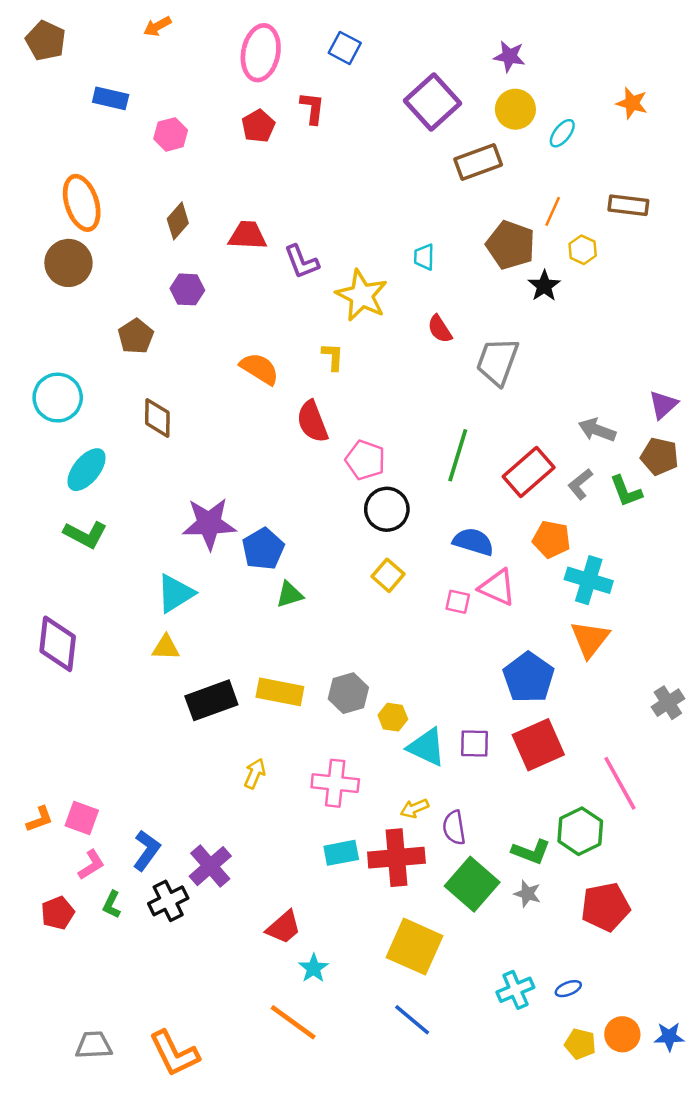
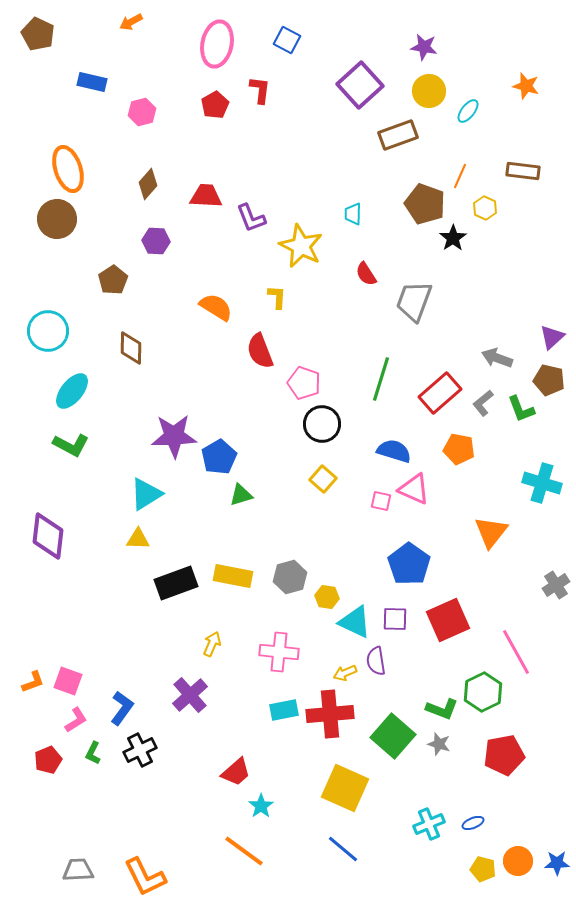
cyan cross: (589, 580) -> (542, 483), moved
blue pentagon: (529, 677) -> (409, 564), moved
purple semicircle: (454, 828) -> (376, 661), moved
purple cross: (210, 866) -> (190, 695), moved

